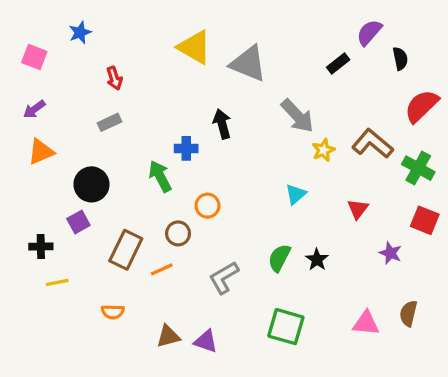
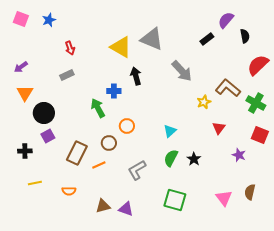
yellow triangle: (194, 47) -> (121, 47), moved
pink square: (34, 57) -> (21, 19), moved
yellow star: (323, 150) -> (204, 102), moved
orange triangle: (41, 152) -> (25, 93), turned -36
black circle: (91, 184) -> (44, 113), moved
cyan triangle: (296, 194) -> (170, 131), moved
yellow line: (57, 282) -> (35, 183), moved
pink triangle: (366, 323) -> (224, 198), turned 48

